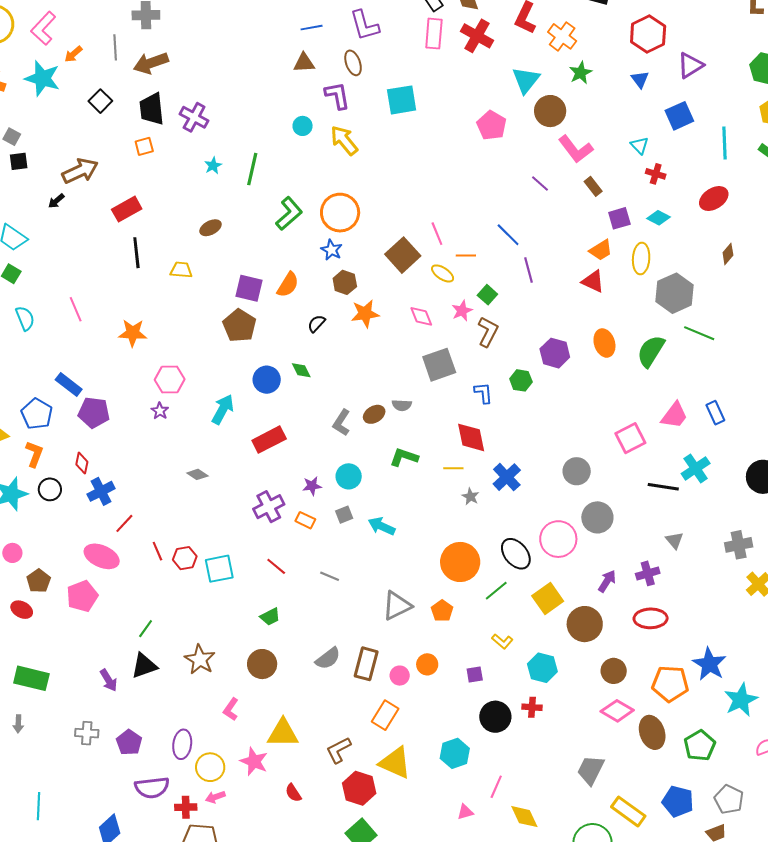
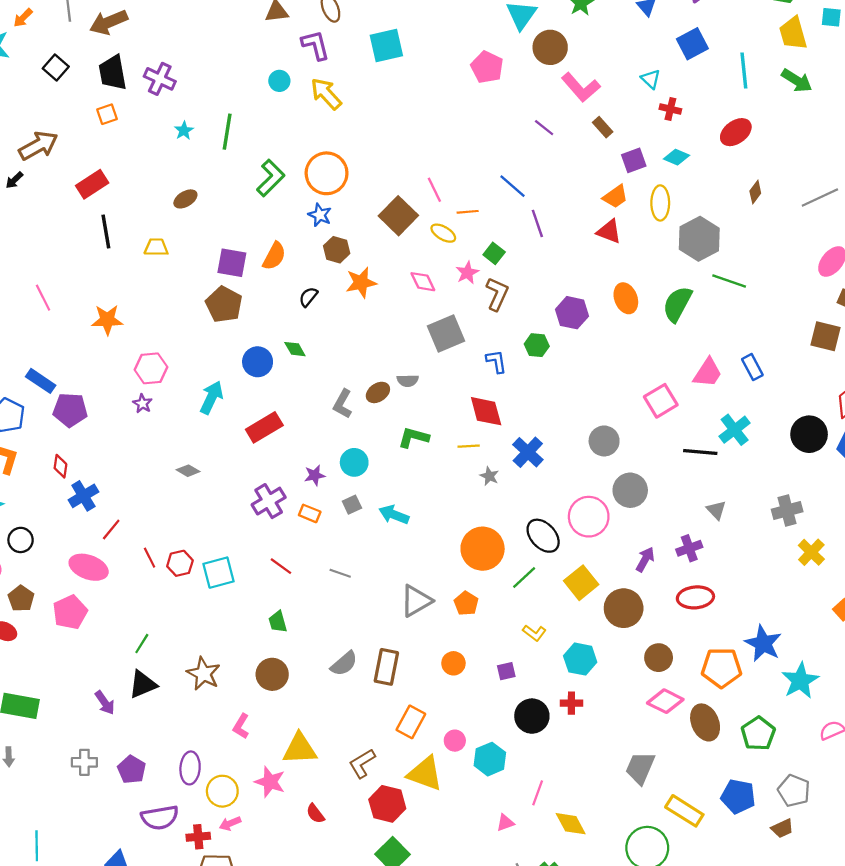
black circle: (50, 489) -> (21, 540), moved
green trapezoid: (270, 617) -> (278, 622), turned 105
pink circle: (400, 676) -> (455, 741), moved

